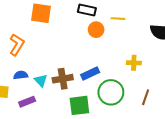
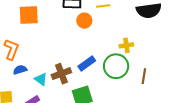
blue semicircle: (21, 75) -> (20, 70), moved
green circle: (111, 92) -> (116, 66), moved

